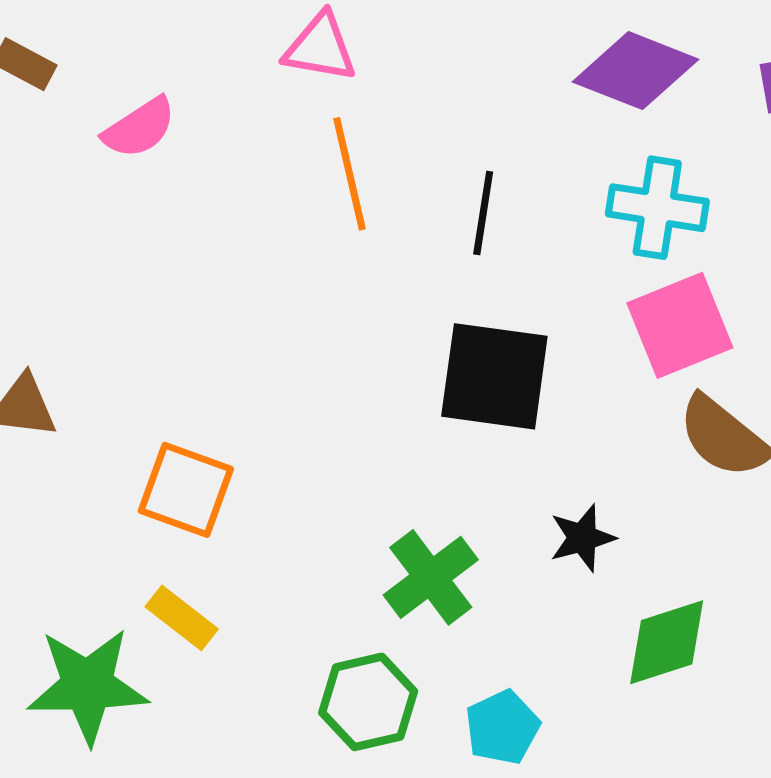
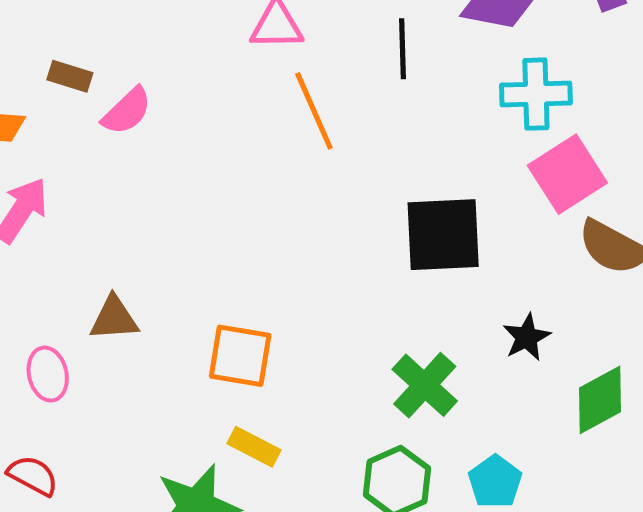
pink semicircle: (139, 128) -> (127, 111), moved
black line: (483, 213) -> (403, 49), moved

